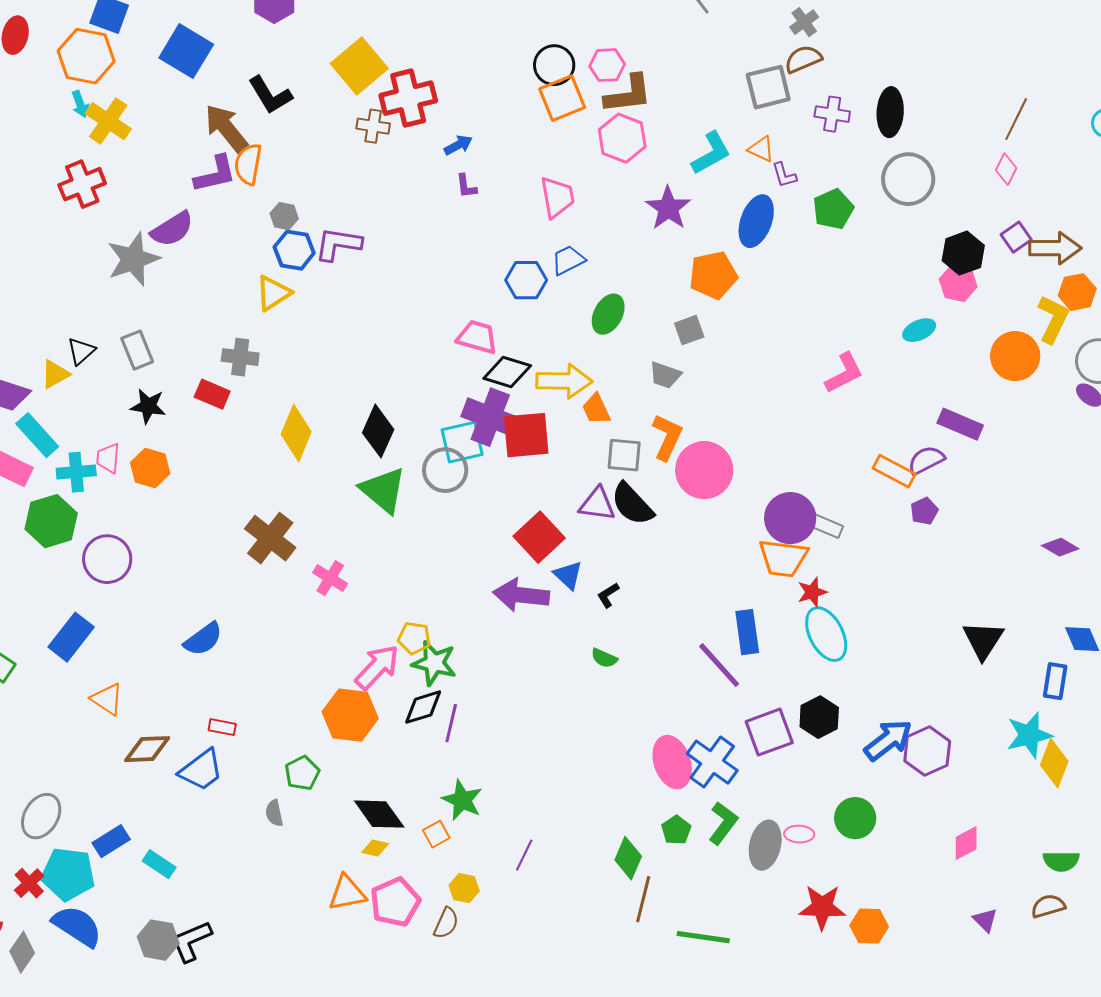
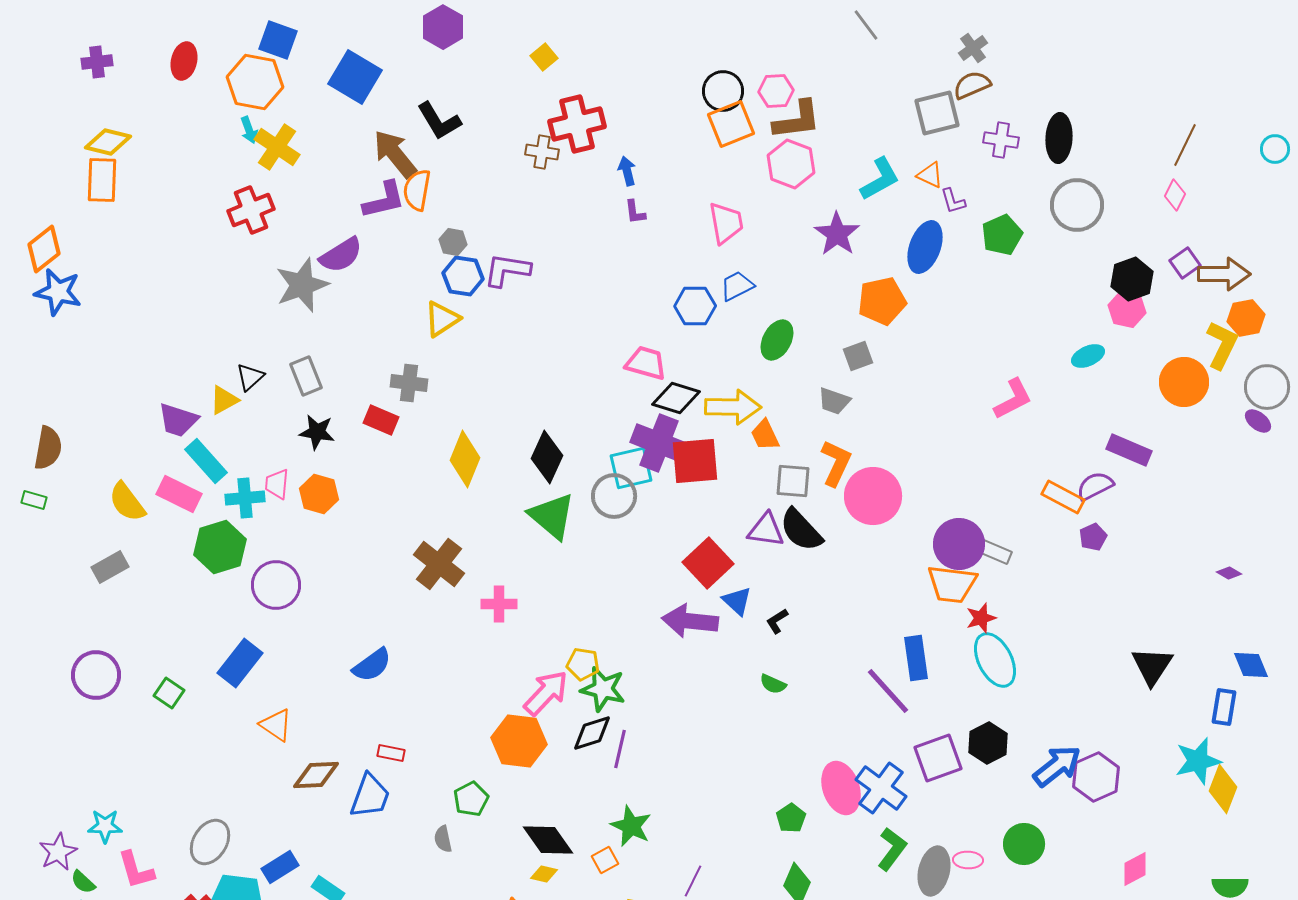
yellow square: (359, 66) -> (544, 57), moved, size x0.5
blue arrow: (458, 145) -> (627, 171), turned -76
purple diamond: (1060, 547) -> (1229, 573), size x0.7
pink cross: (330, 578) -> (499, 604), turned -32
blue trapezoid: (201, 770) -> (370, 796), turned -33
green pentagon: (676, 830) -> (791, 818), moved

